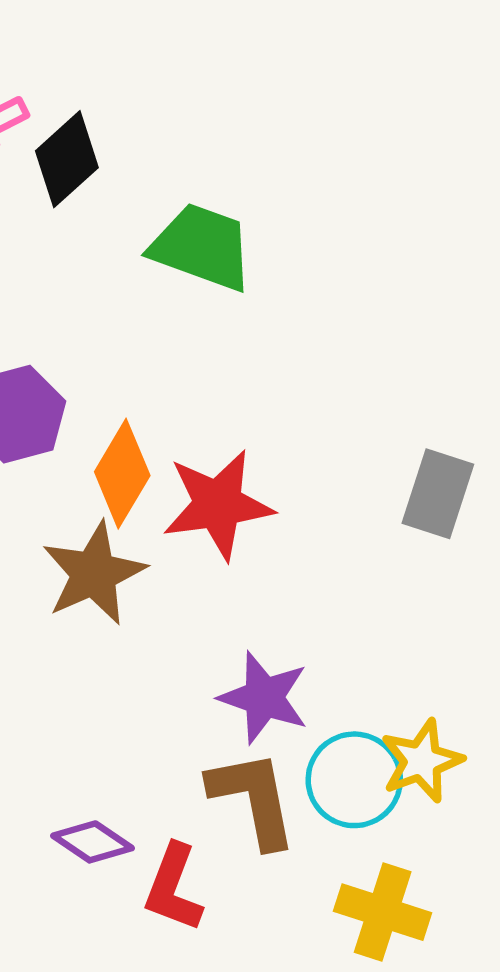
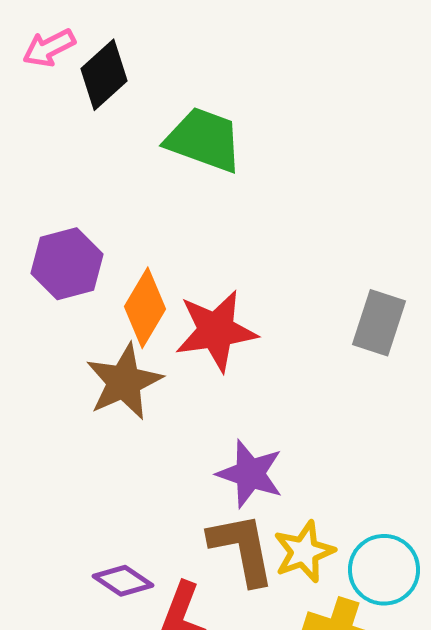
yellow star: (422, 761) -> (304, 552), moved
cyan circle: (354, 780) -> (384, 570), moved

